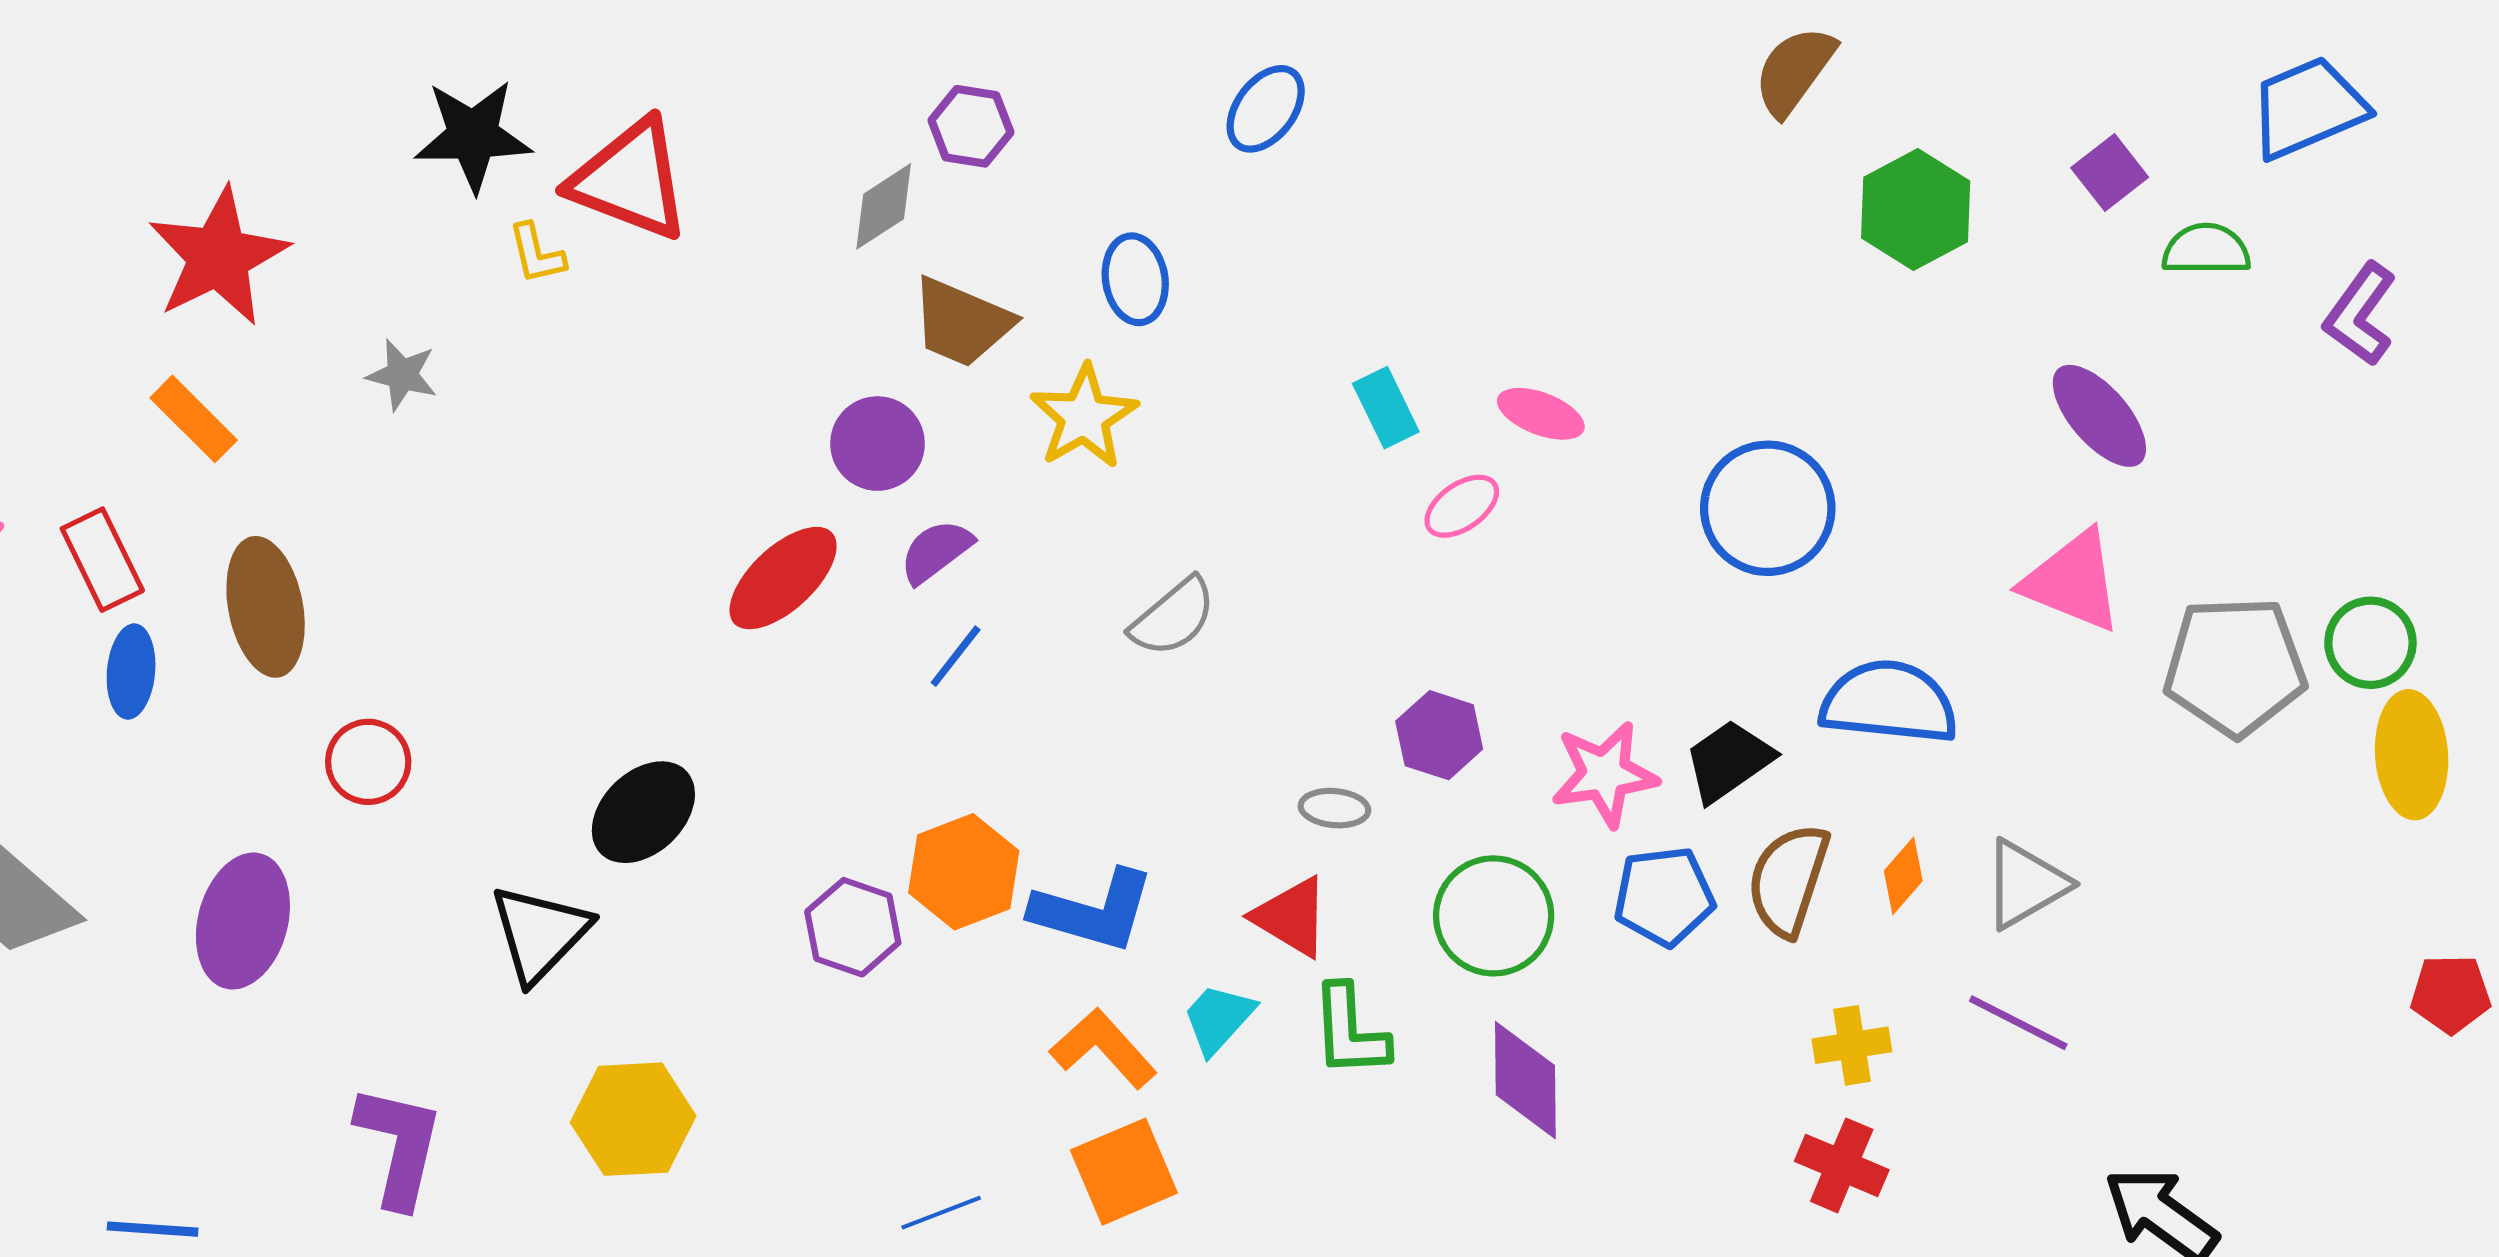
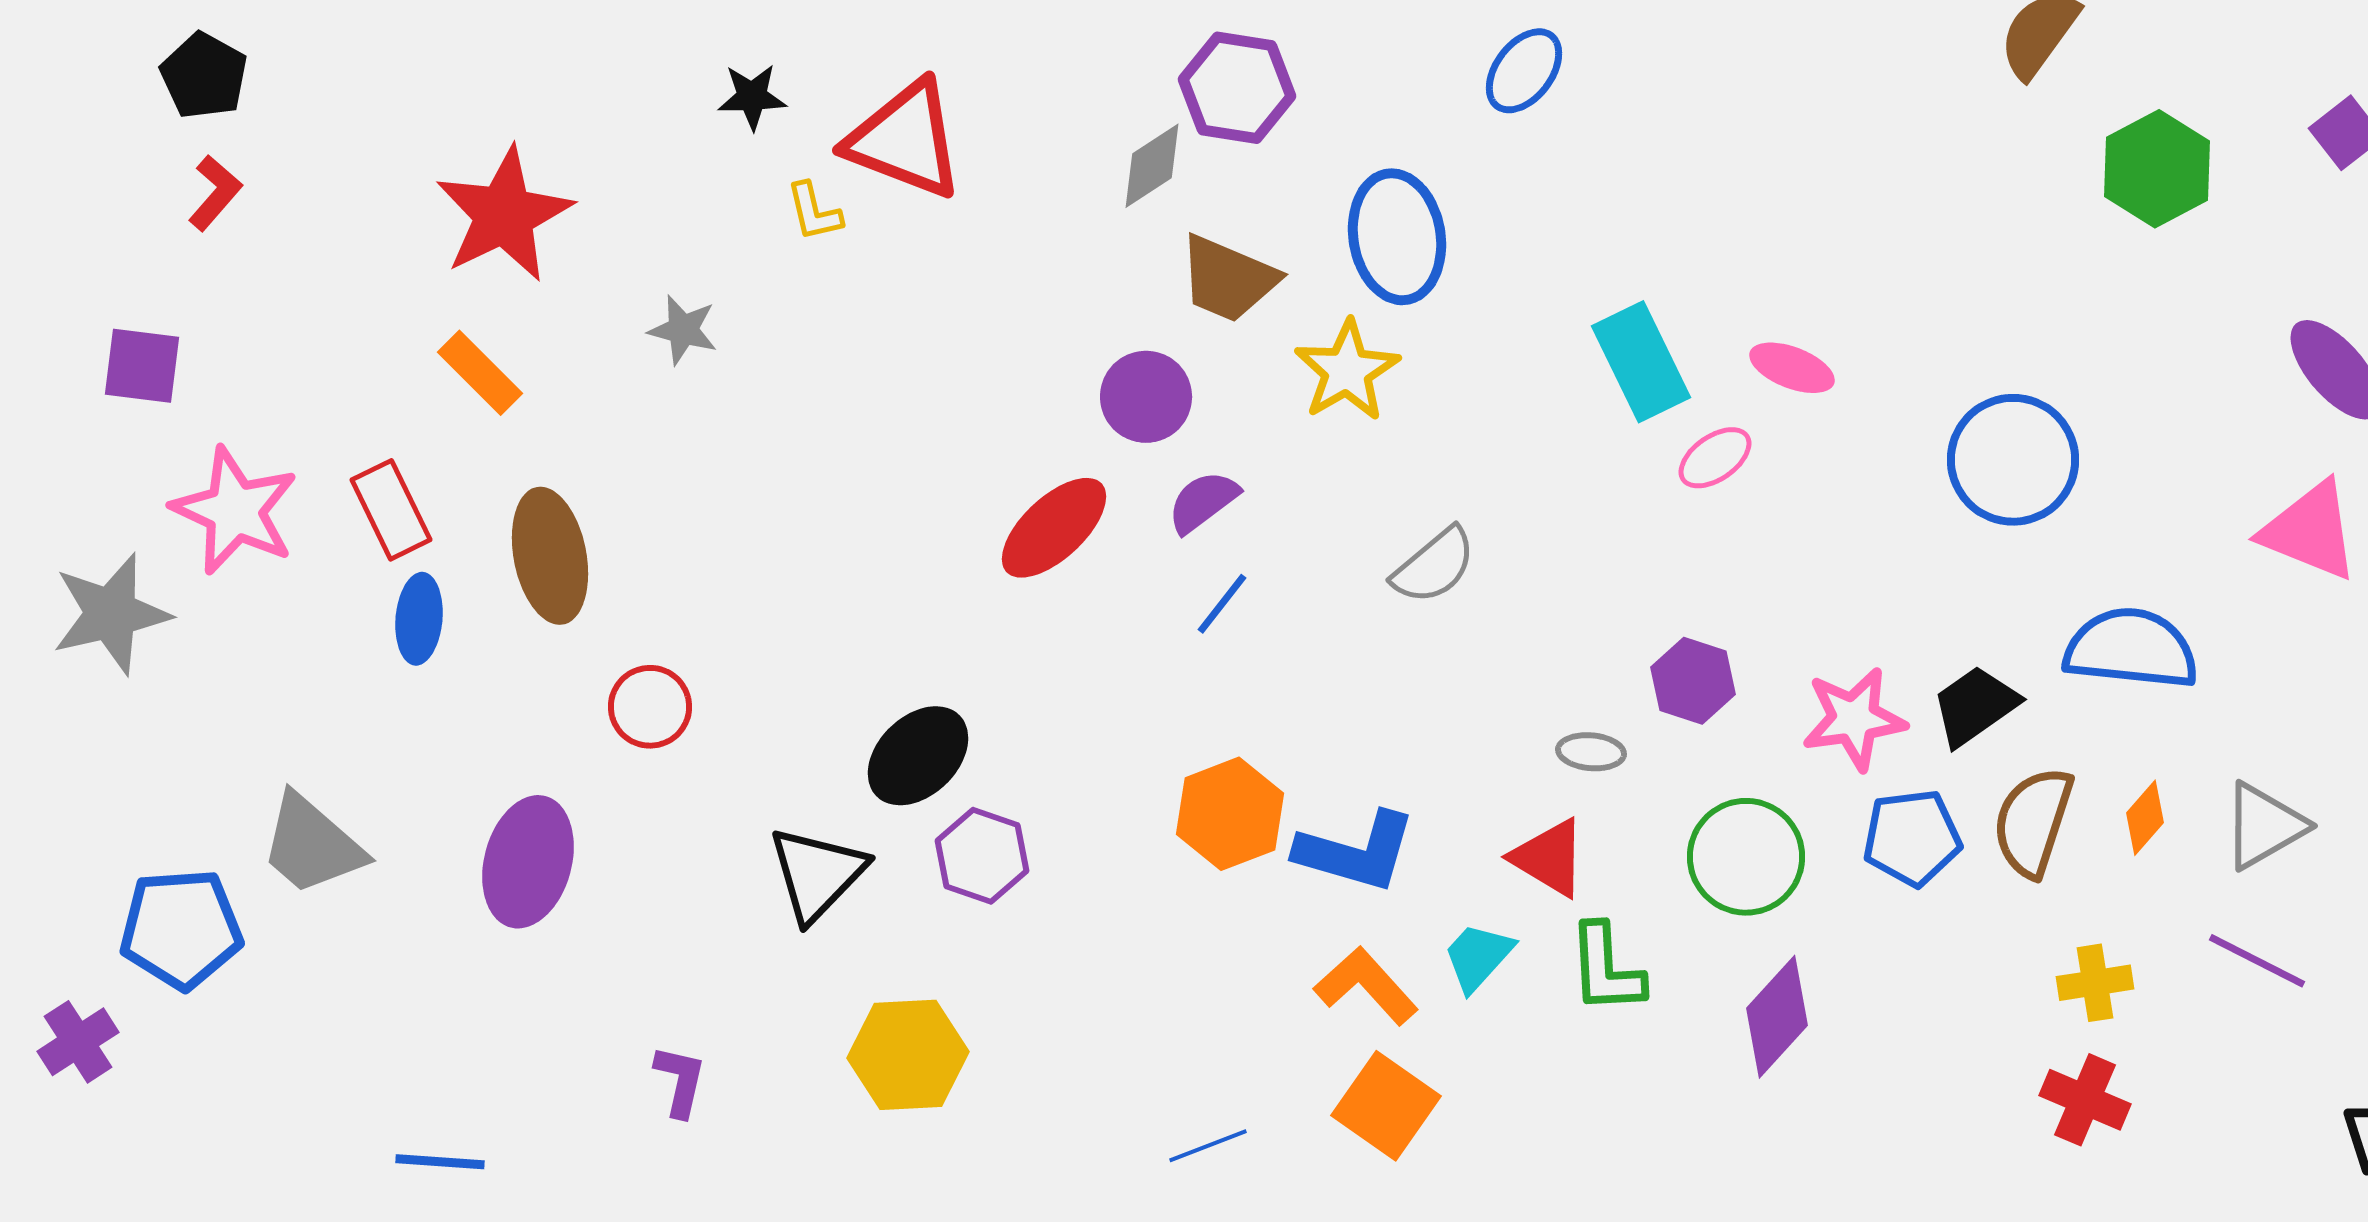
purple hexagon: (971, 126) -> (1237, 88), size x1.4
black star: (473, 136) -> (752, 97), size x0.6
blue ellipse: (1135, 279) -> (1397, 237), size x1.5
cyan rectangle: (1386, 408) -> (1641, 362), size x1.5
purple hexagon: (853, 927) -> (982, 856), moved
purple diamond: (1525, 1080) -> (1777, 1017), turned 43
purple L-shape: (399, 1146) -> (680, 1081), size x0.6
orange square: (1124, 1172) -> (1386, 1106), turned -32

